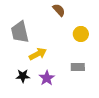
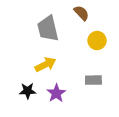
brown semicircle: (59, 10) -> (81, 13), moved
gray trapezoid: (20, 32) -> (48, 29), moved

